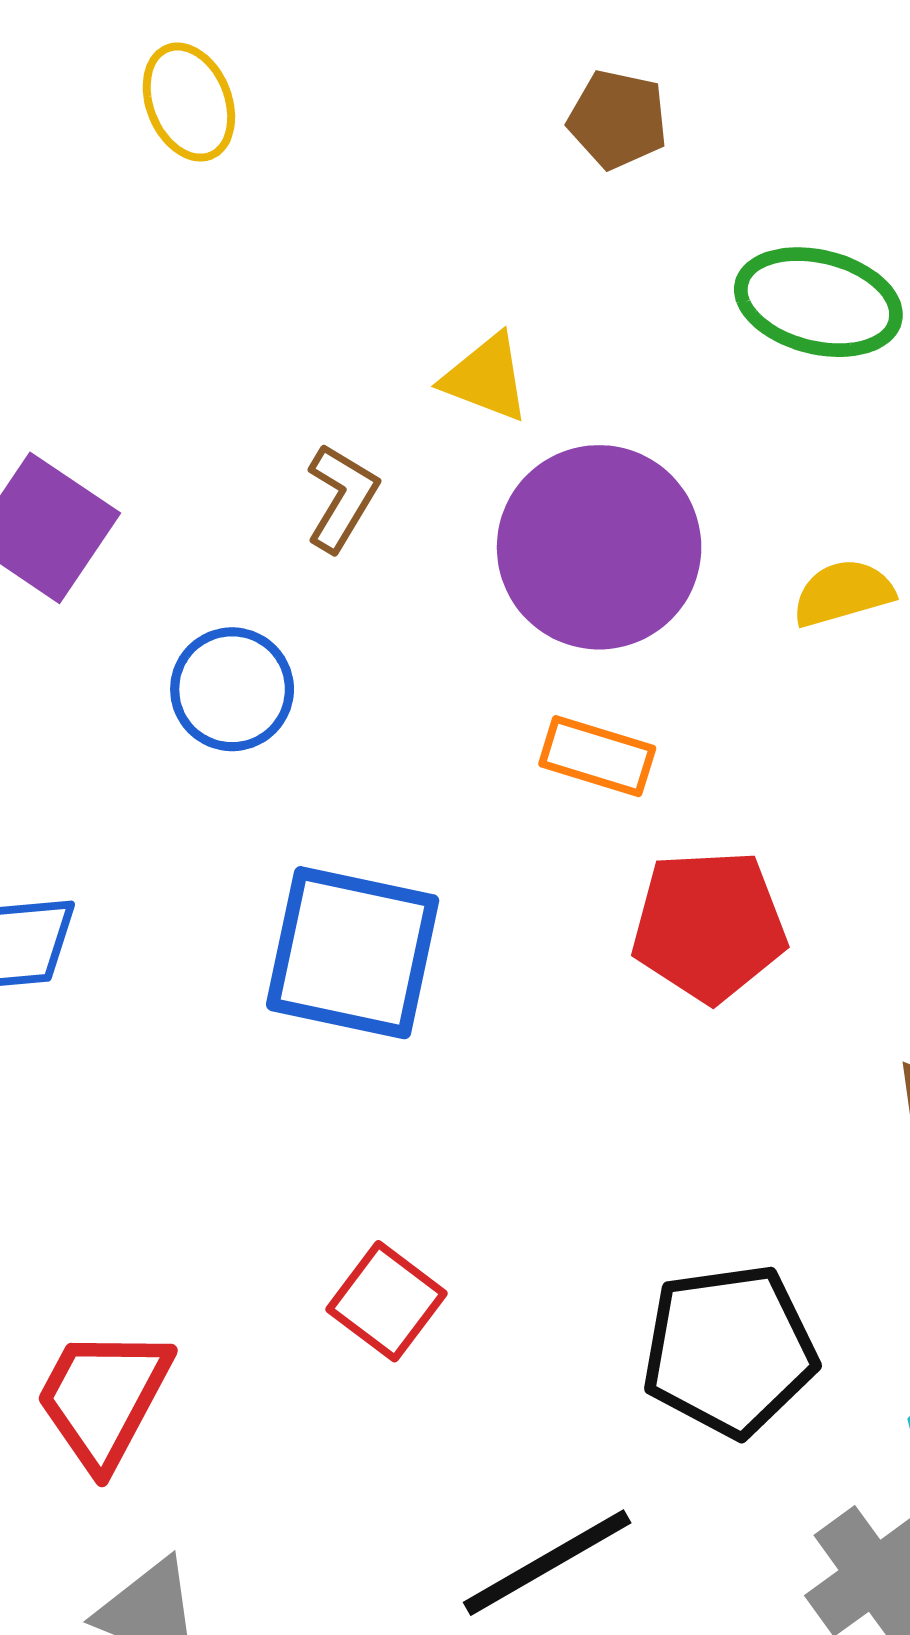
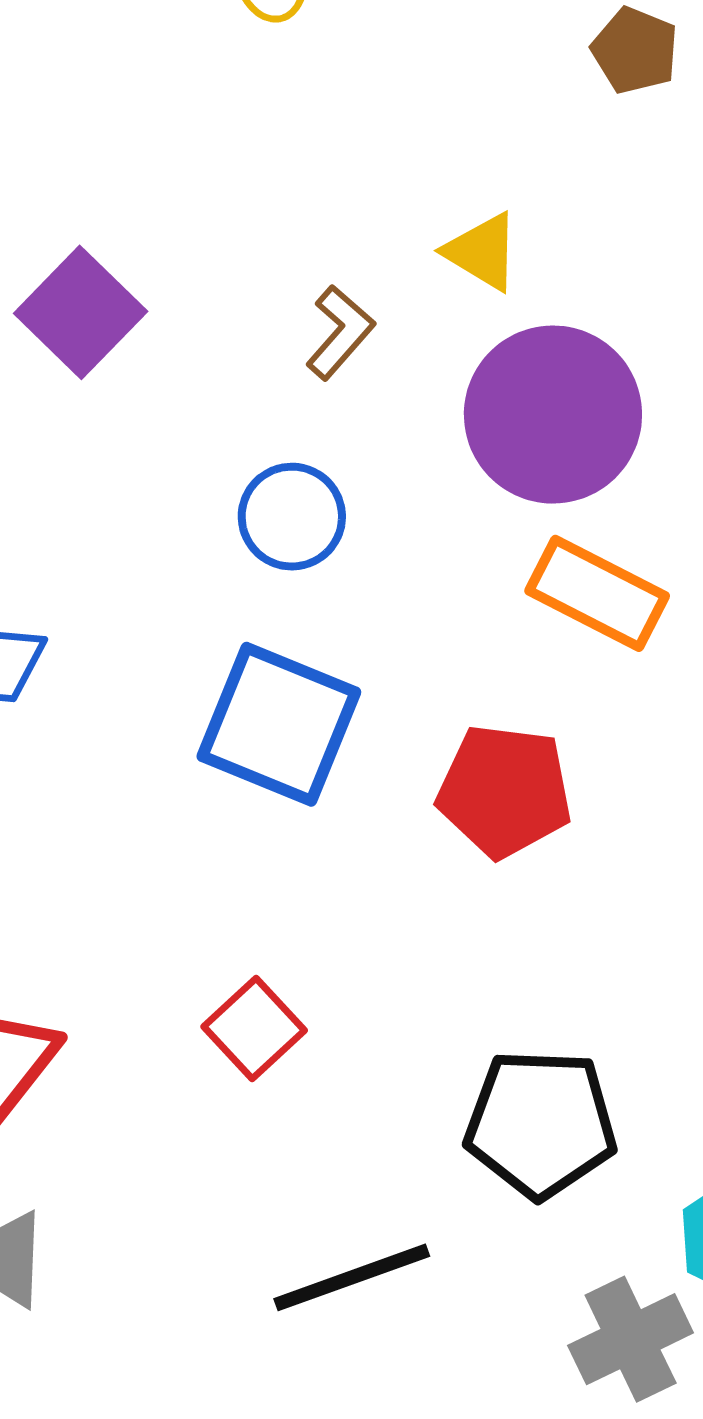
blue circle: (232, 689) -> (292, 517), moved
orange rectangle: (597, 756) -> (597, 593), moved, size x1.4
red pentagon: (709, 926) -> (504, 791), moved

